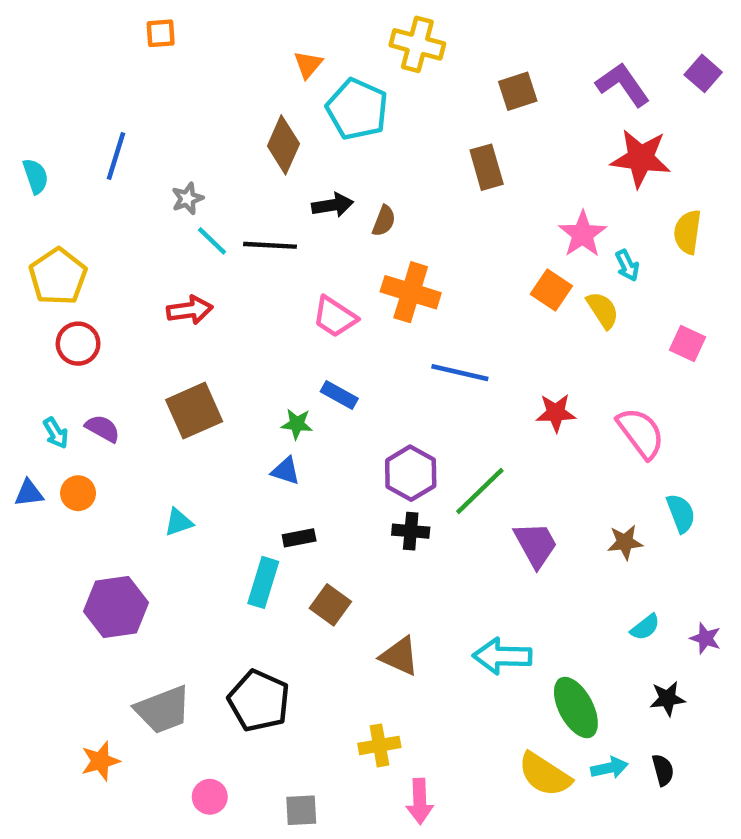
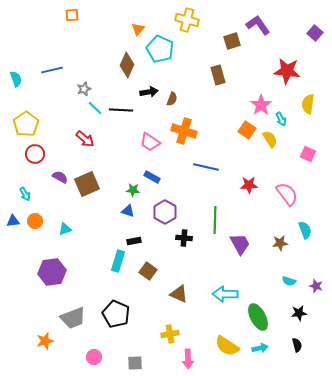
purple L-shape: (623, 85) -> (258, 25), moved
blue line: (116, 156) -> (52, 70), turned 60
red arrow: (190, 310) -> (85, 139), turned 48
purple semicircle: (103, 428) -> (60, 177), moved
purple hexagon: (411, 473) -> (165, 212), moved
green line: (480, 491) -> (215, 220), turned -44
cyan triangle: (178, 522) -> (65, 229), moved
cyan semicircle: (645, 627) -> (289, 281), turned 56
cyan arrow: (609, 768) -> (260, 348), moved
yellow semicircle: (545, 774) -> (227, 346), moved

